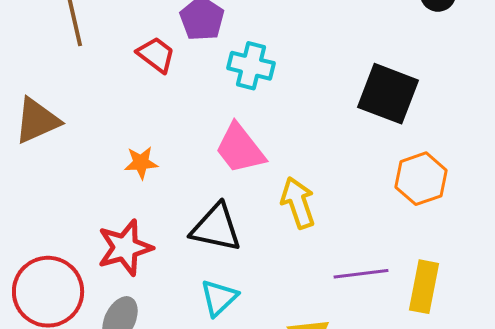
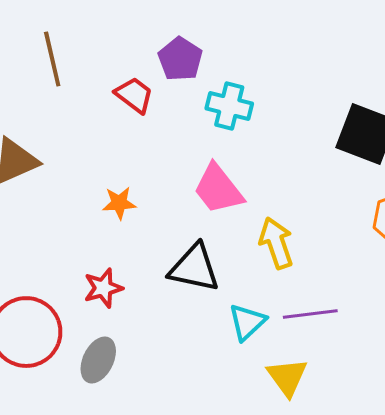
red star: (125, 248) -> (103, 288), size x0.7
purple line: (361, 274) -> (310, 314), moved
cyan triangle: (219, 298) -> (247, 322), moved

